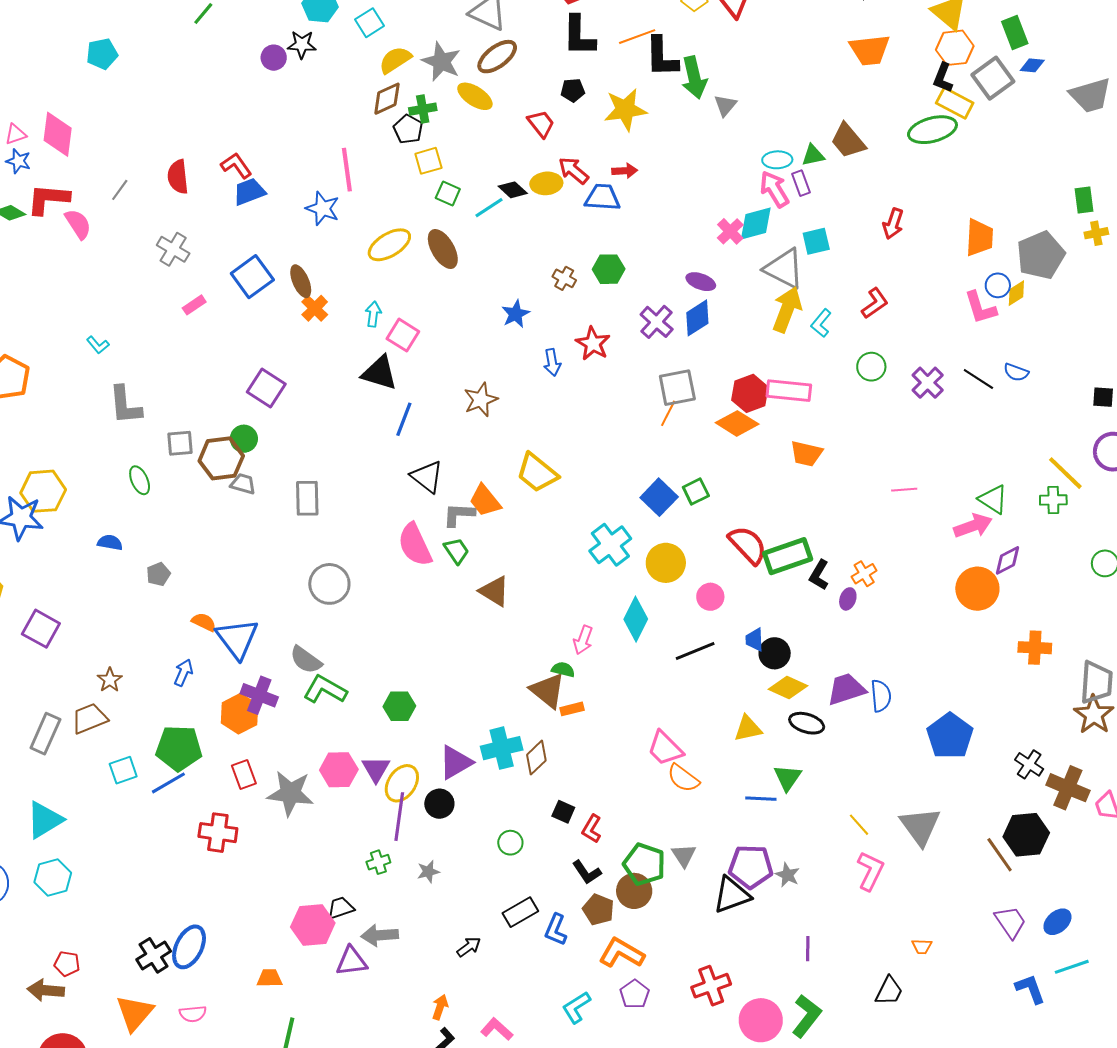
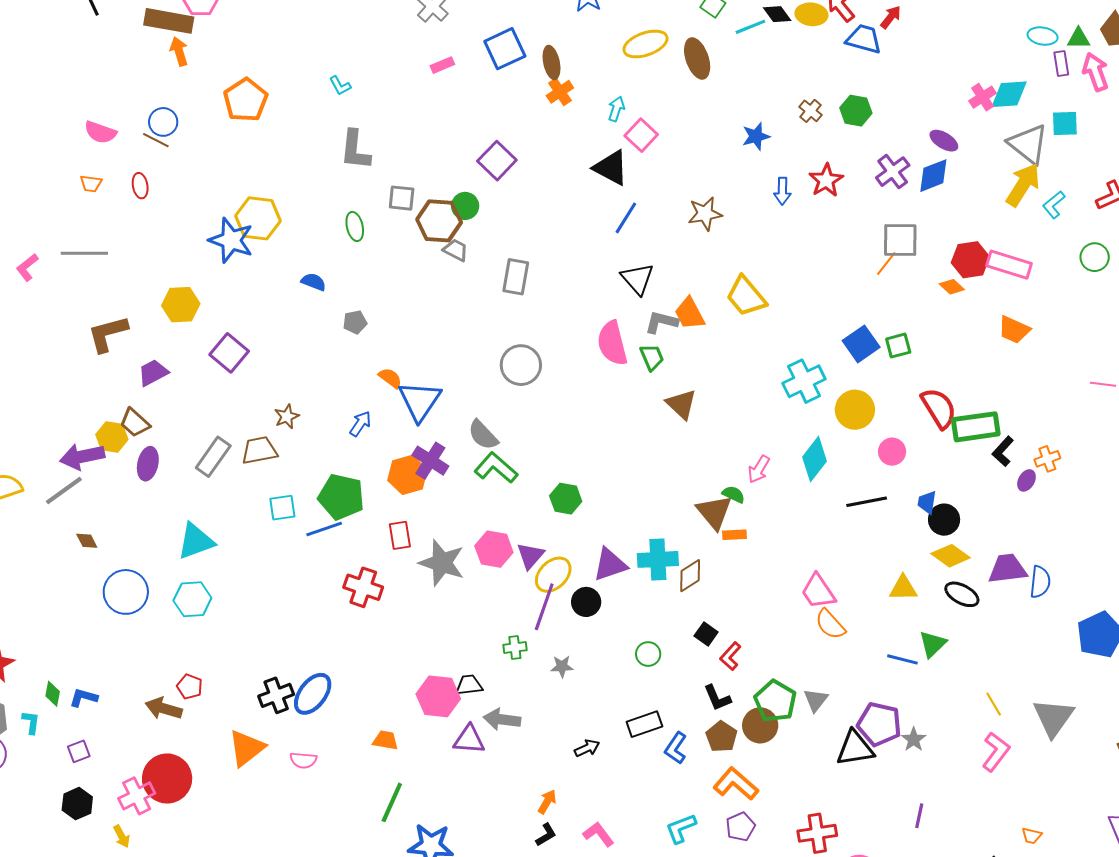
red arrow: (625, 171) -> (891, 17), turned -60
pink arrow: (774, 189) -> (1096, 72), moved
orange diamond: (737, 423) -> (952, 287), size x0.6

